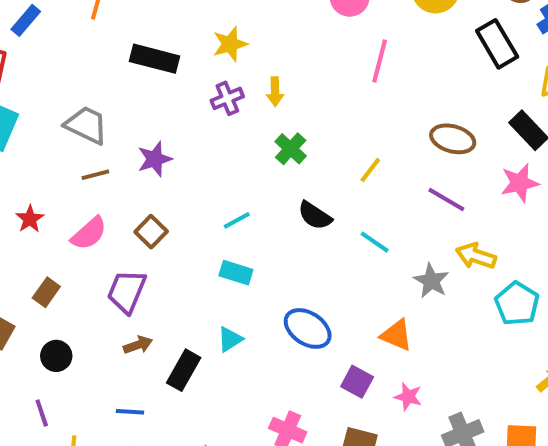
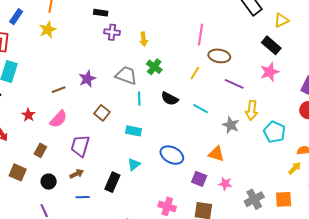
yellow star: (230, 44) -> (48, 30), moved
black rectangle: (155, 59) -> (101, 13), moved, size x0.6
pink line: (380, 61) -> (201, 35), moved
purple cross: (227, 98) -> (112, 32), moved, turned 35
gray trapezoid: (86, 125) -> (126, 75), moved
brown ellipse: (453, 139) -> (219, 56), moved
cyan line: (237, 220) -> (139, 99), moved, turned -56
brown square: (151, 232) -> (102, 113), moved
yellow arrow: (476, 256) -> (252, 110), turned -96
brown arrow: (138, 345) -> (77, 174), moved
blue line: (130, 412) -> (83, 197), moved

